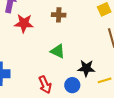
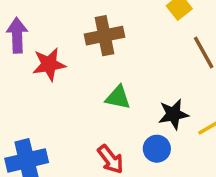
brown cross: (59, 15) -> (104, 36), size x1.5

